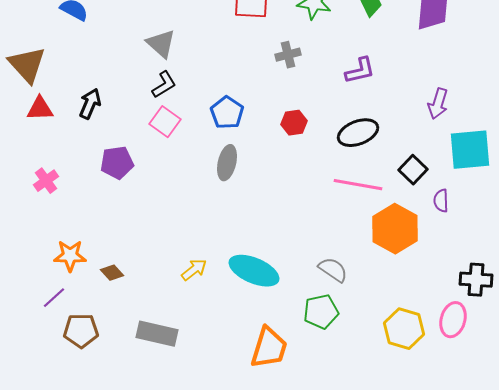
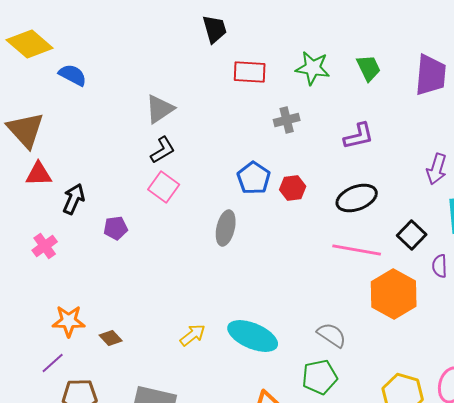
gray triangle: (161, 44) -> (160, 109), turned 44
black arrow: (90, 104) -> (74, 199), moved
blue pentagon: (227, 113) -> (254, 178), moved
purple pentagon: (117, 163) -> (116, 228), size x0.7

